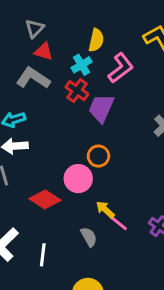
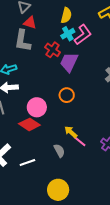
cyan cross: (82, 65) -> (68, 34), moved
gray L-shape: (33, 78) -> (22, 41), turned -115
pink circle: (78, 179) -> (37, 107), moved
white line: (43, 255) -> (27, 163), turned 63

